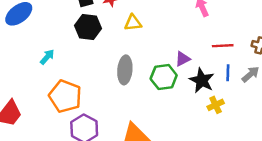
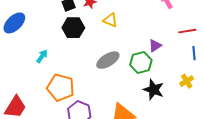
yellow triangle: (133, 23) -> (110, 20), turned 35
gray ellipse: (125, 70) -> (108, 60), turned 60
black star: (202, 80) -> (154, 90), moved

